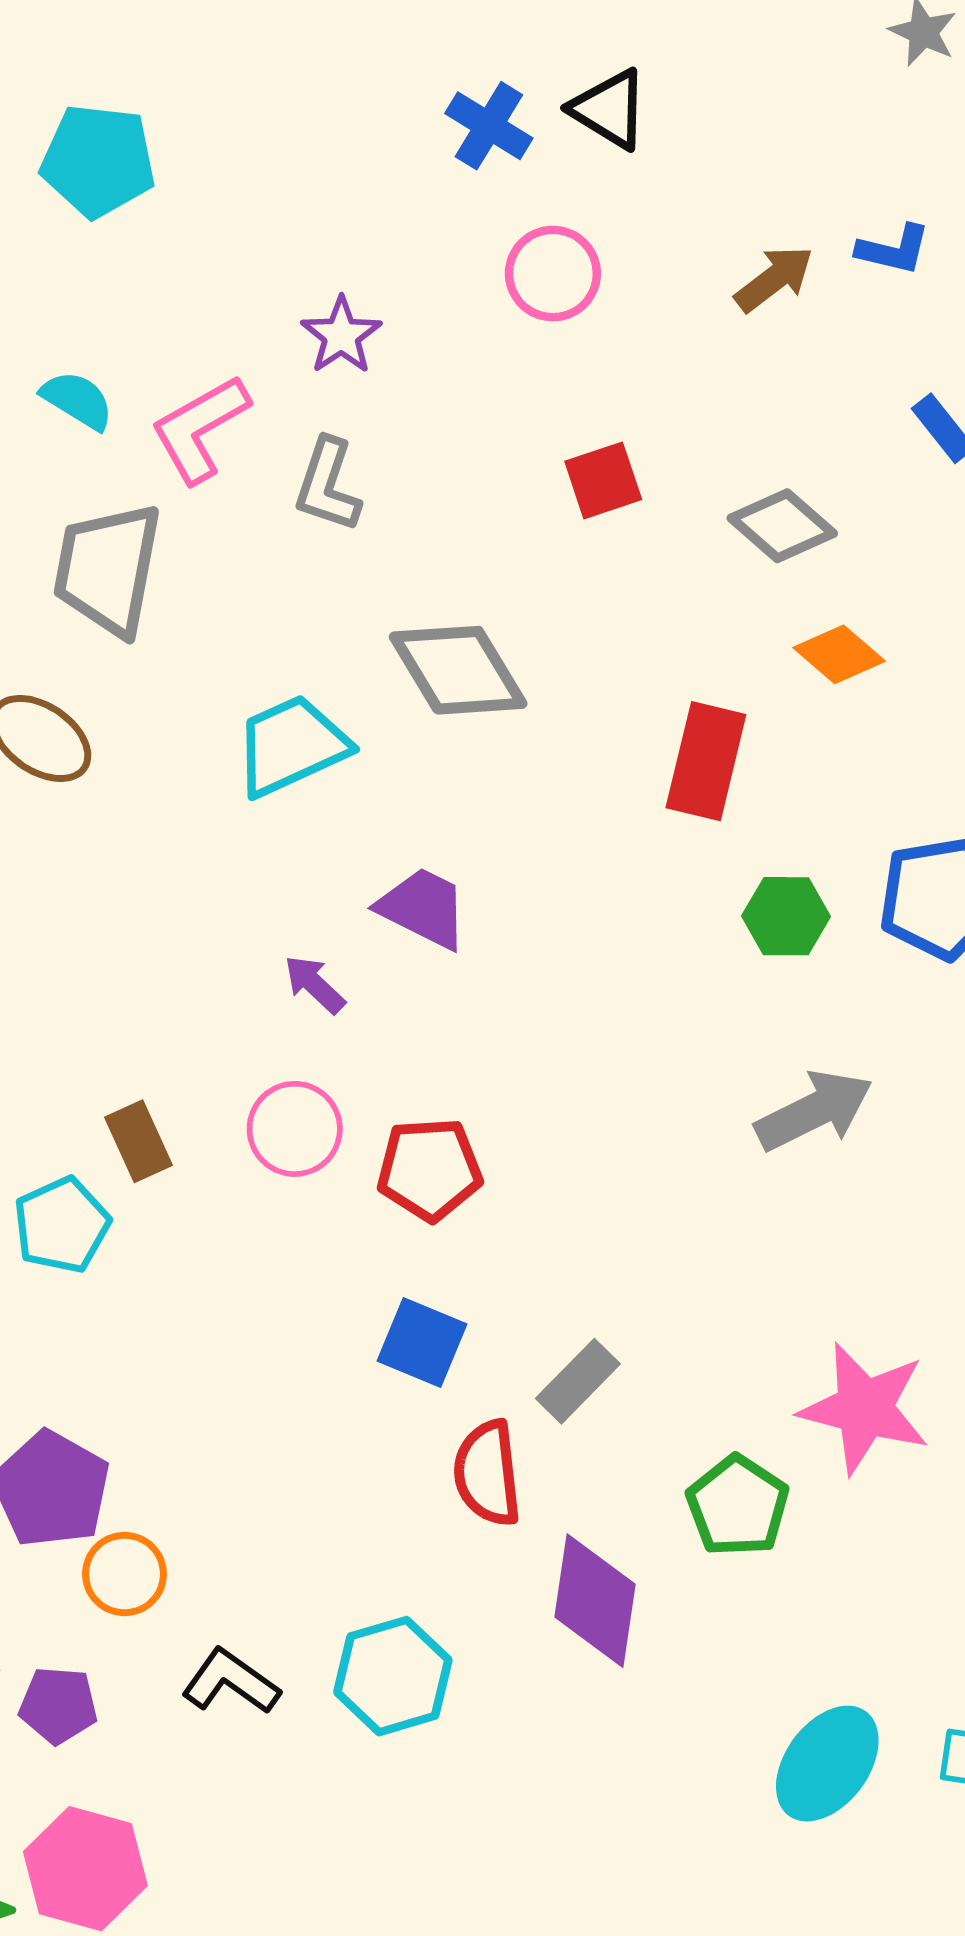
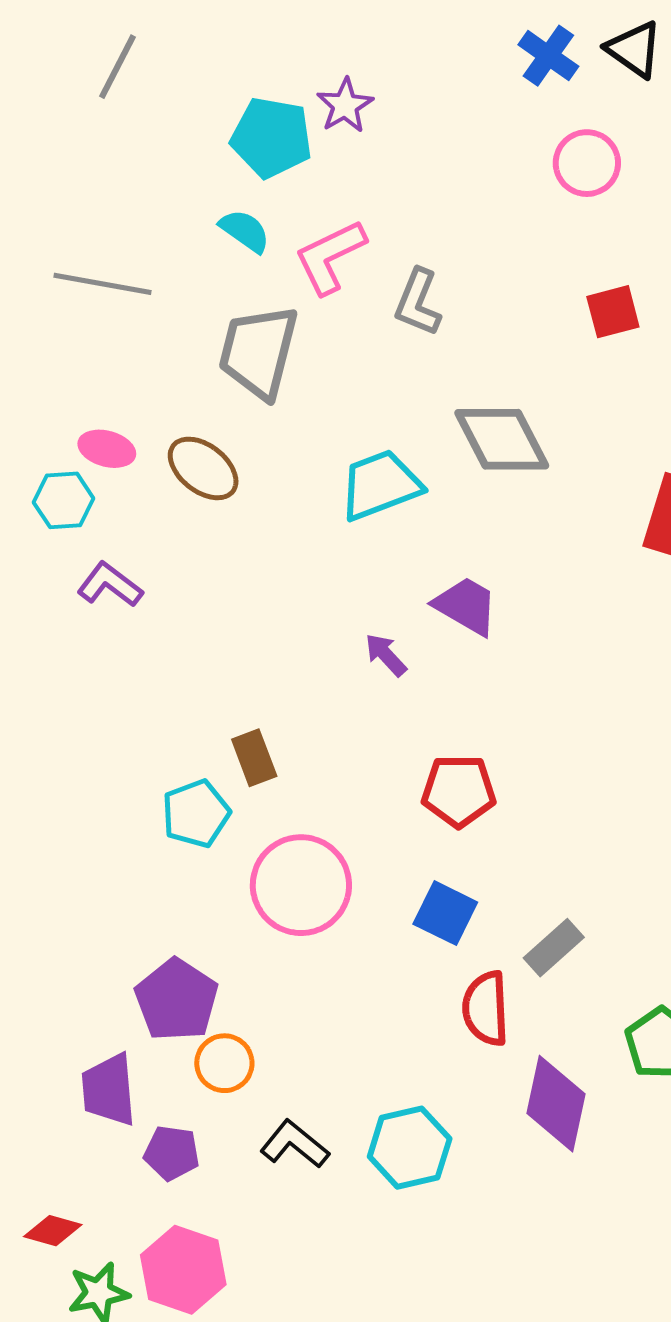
cyan pentagon: (98, 161) -> (271, 137), moved
purple star: (341, 335) -> (345, 105), moved
pink circle: (295, 1129) -> (301, 885), moved, size x1.5

